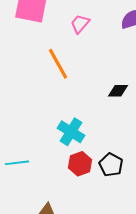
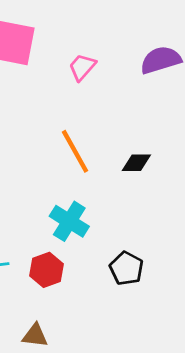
orange line: (58, 64) -> (75, 151), moved
red hexagon: (80, 164) -> (46, 270), moved

